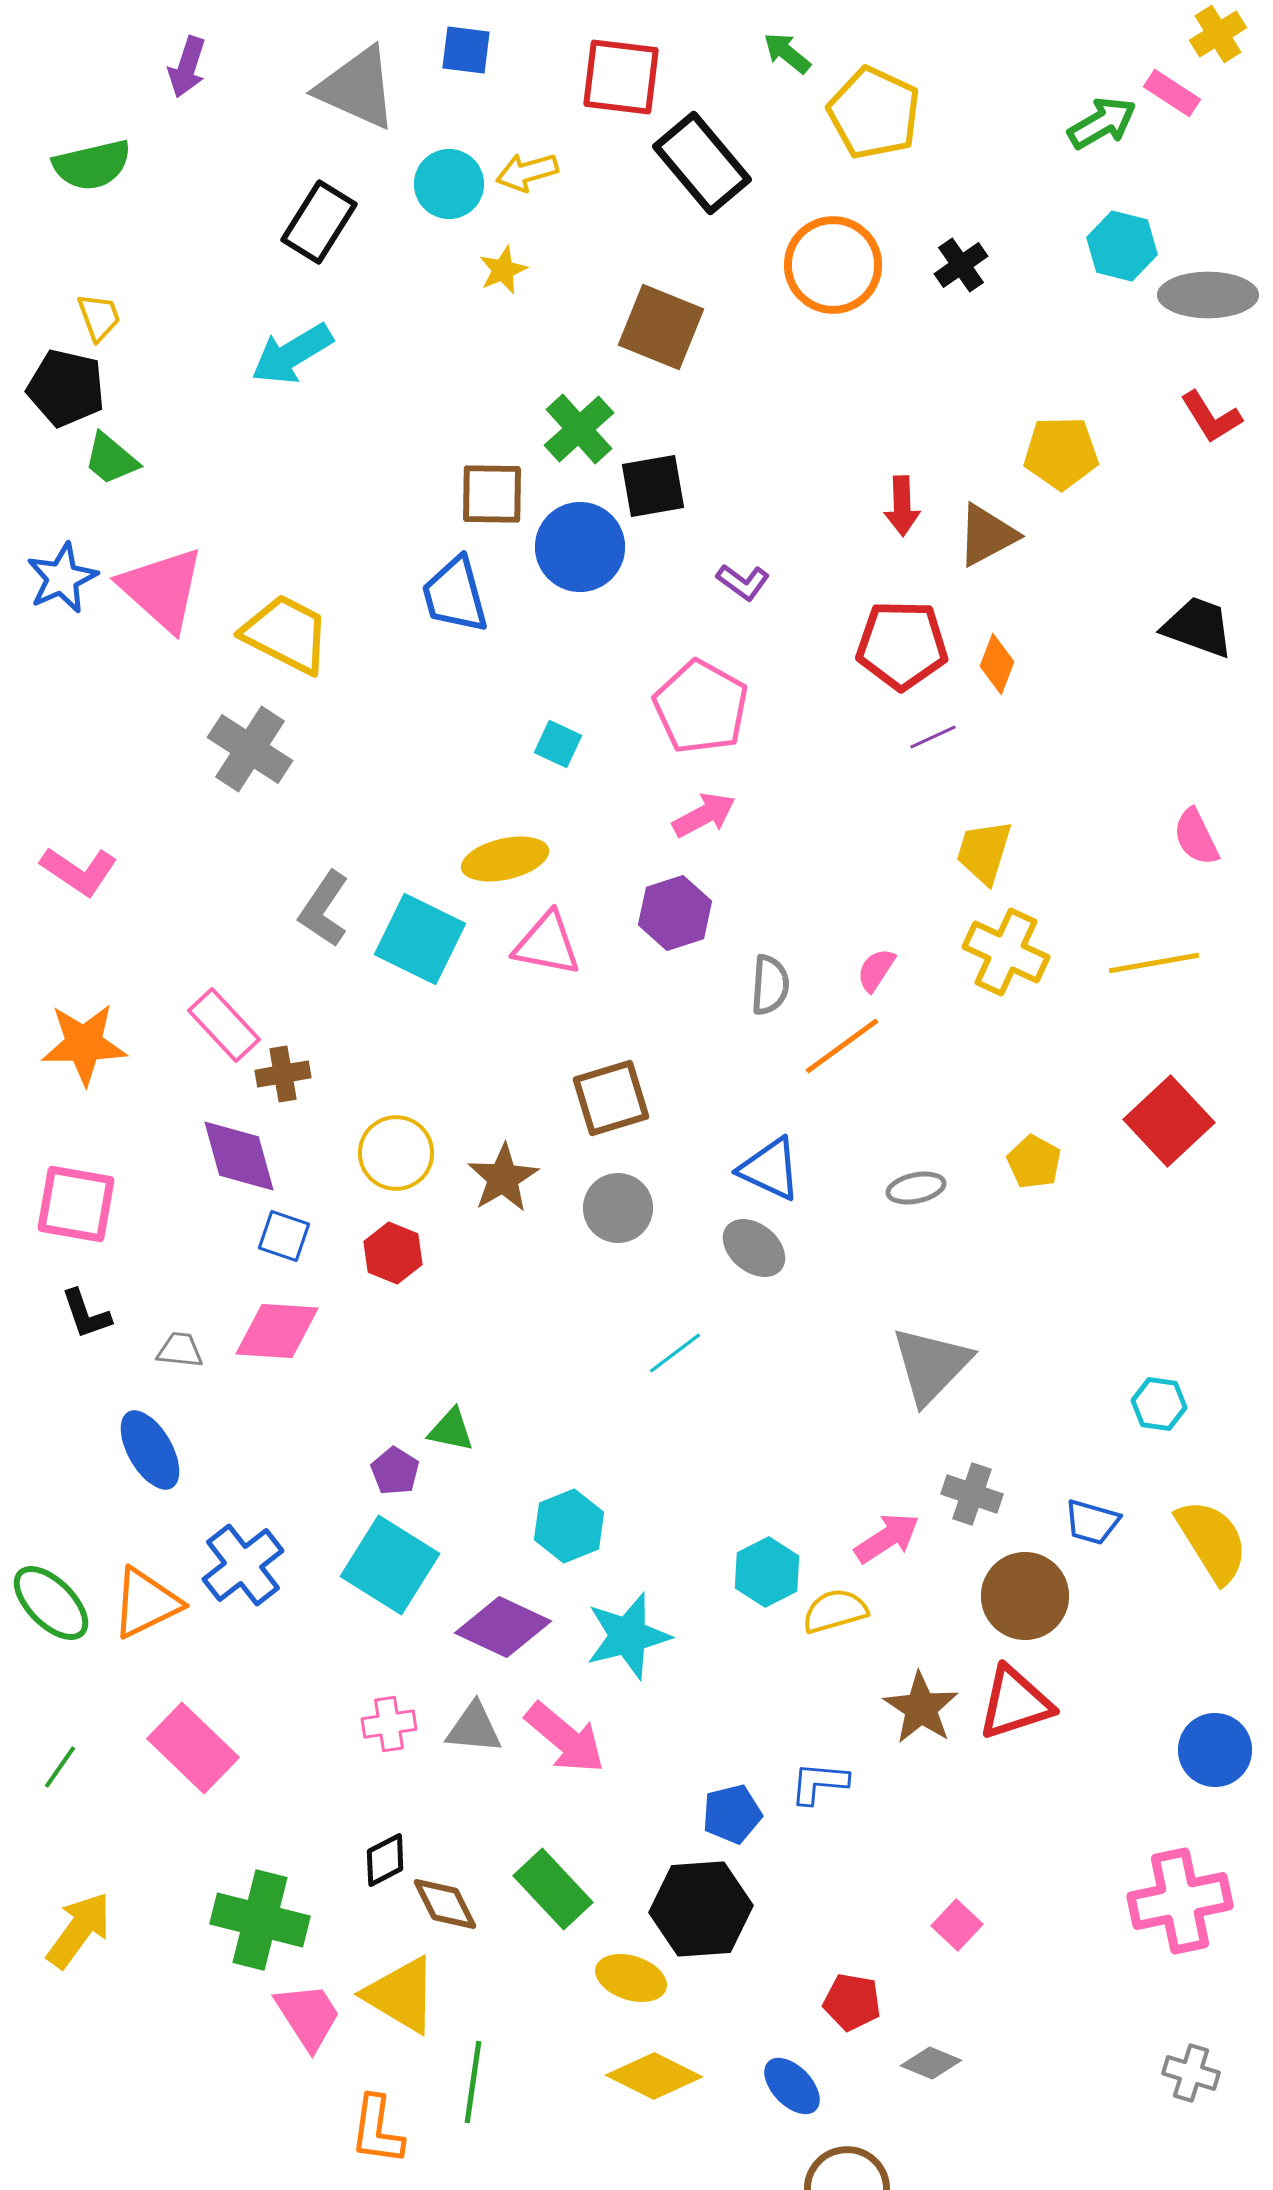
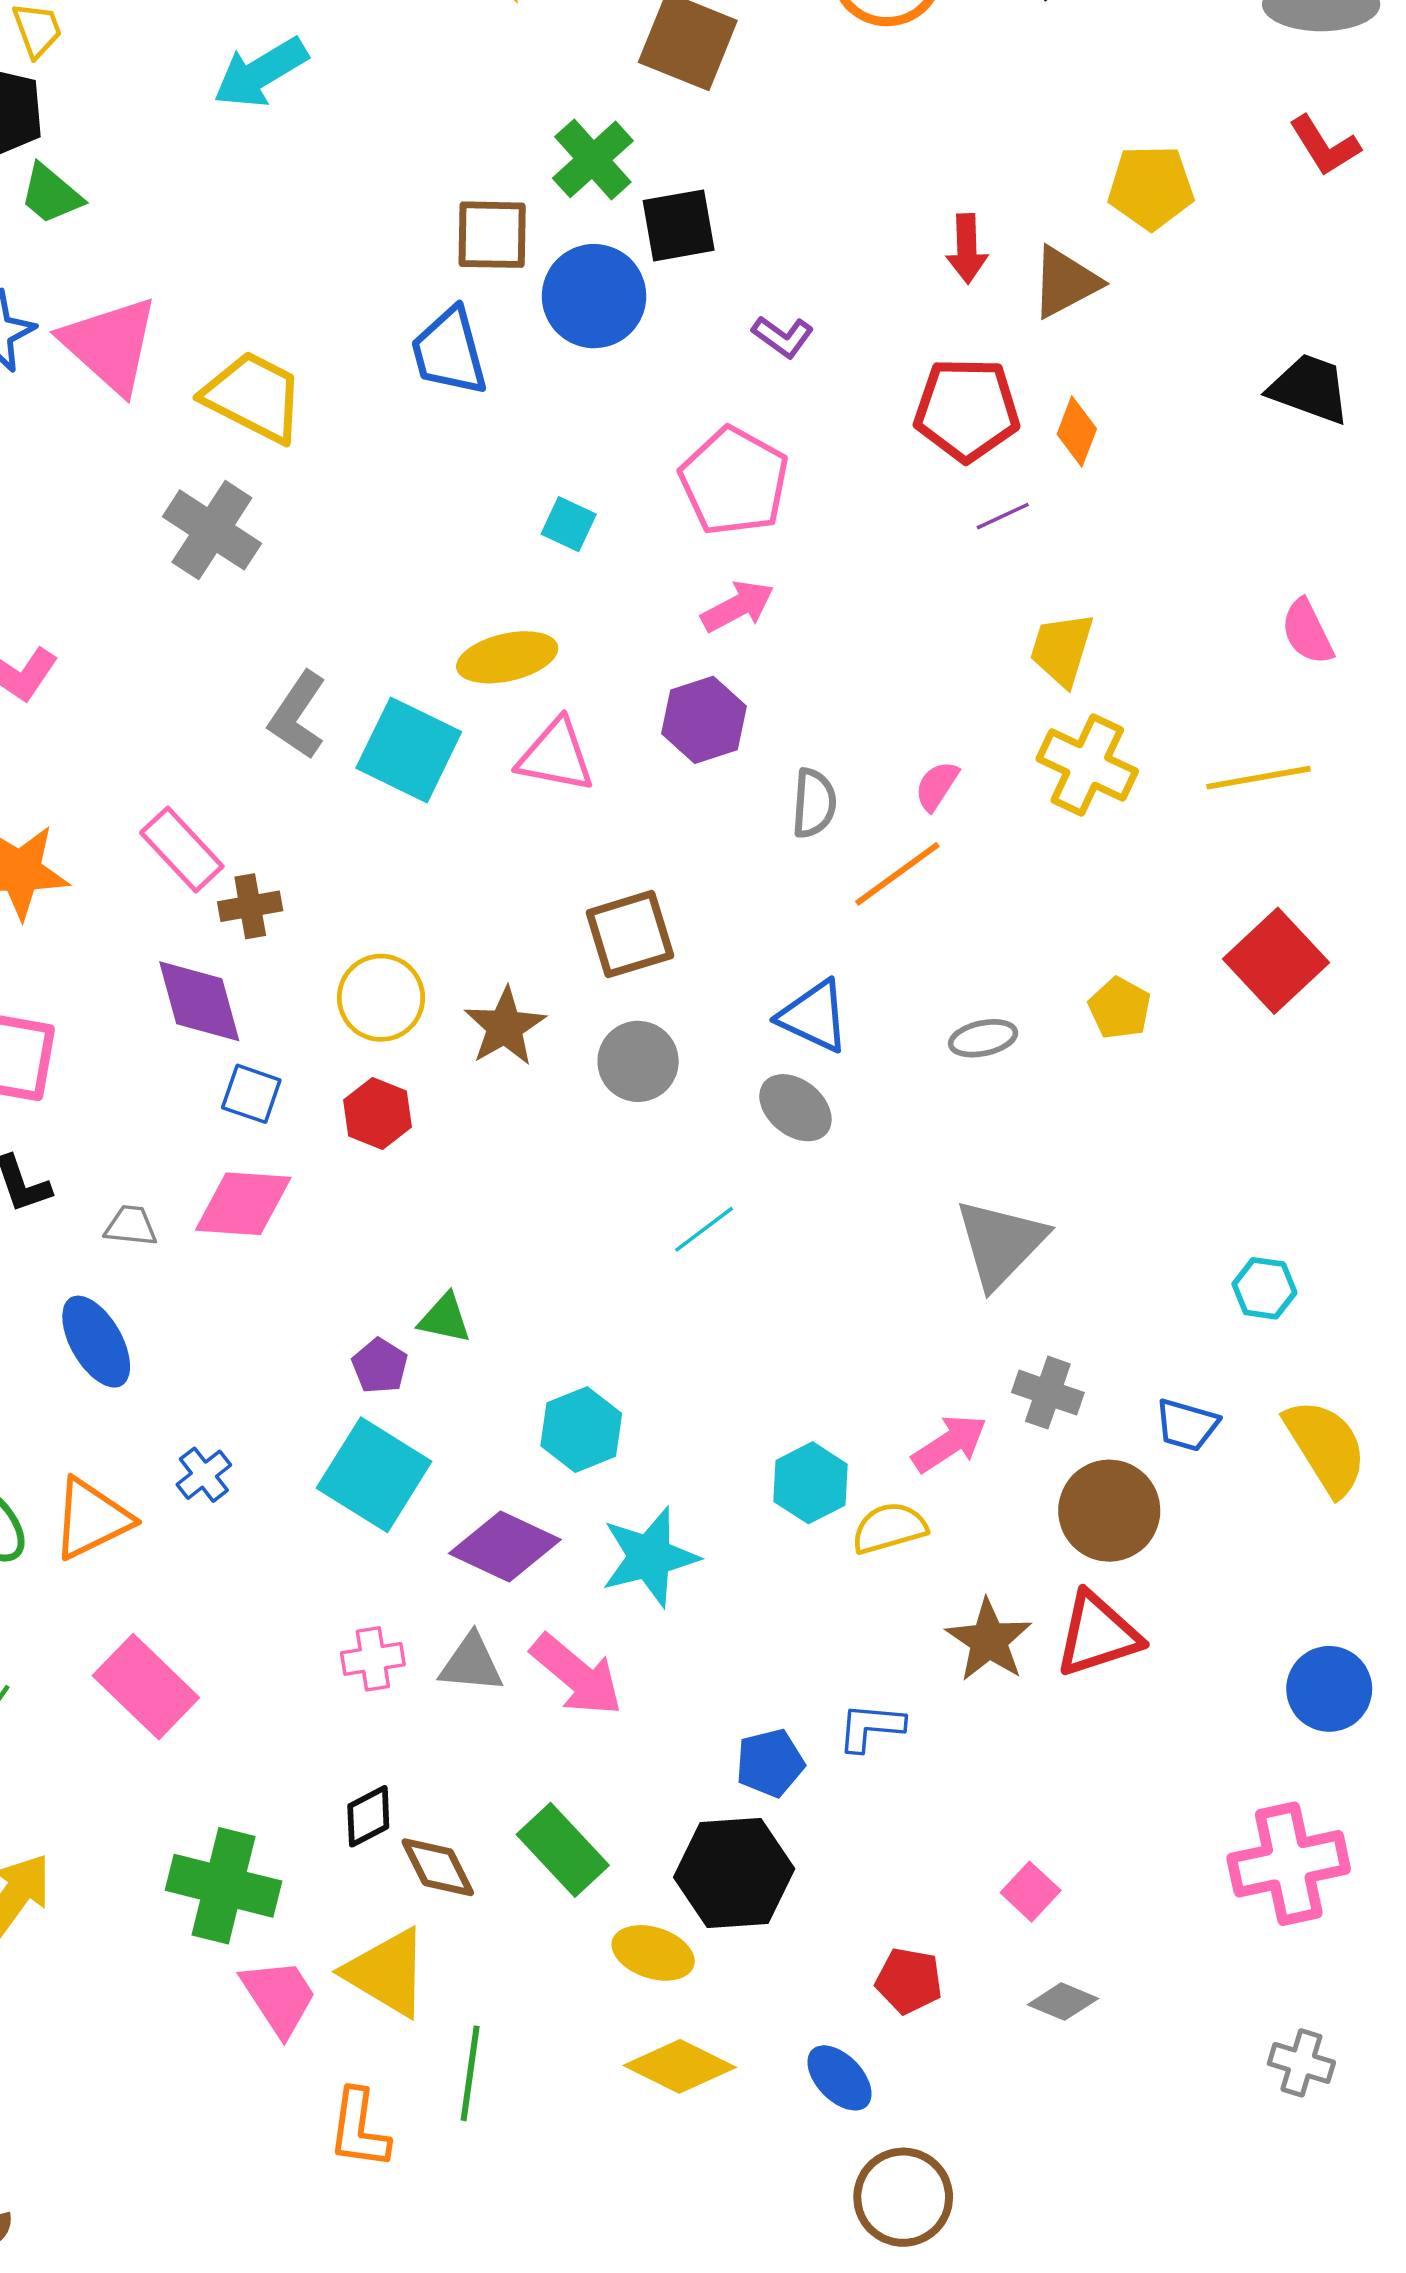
blue cross: (243, 1565) -> (204, 1475), size x0.6
gray diamond: (931, 2063) -> (1063, 2002), moved

